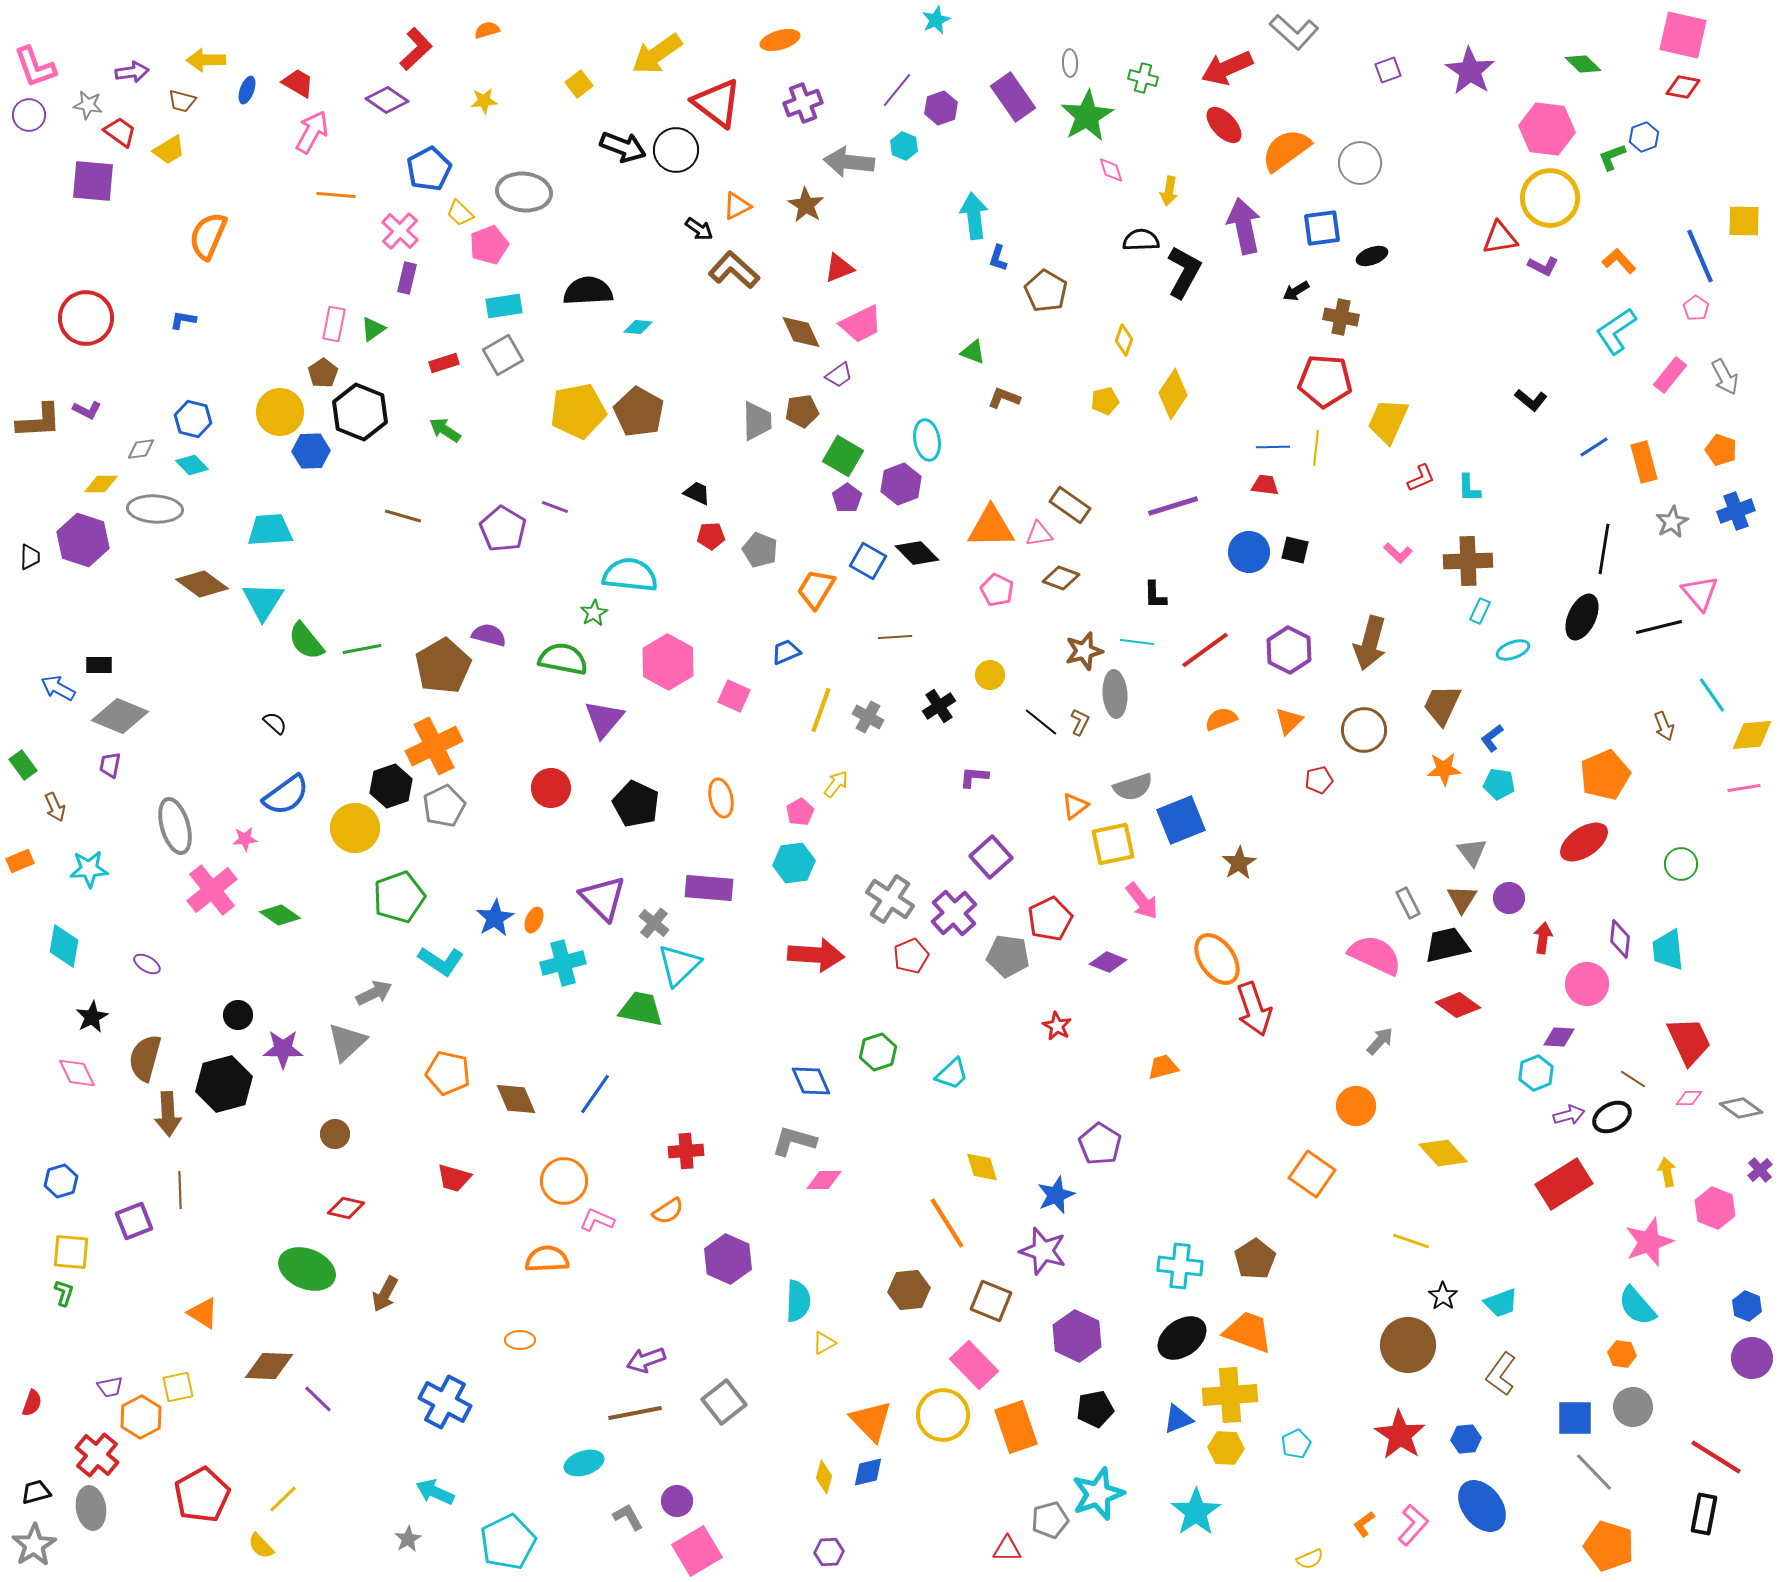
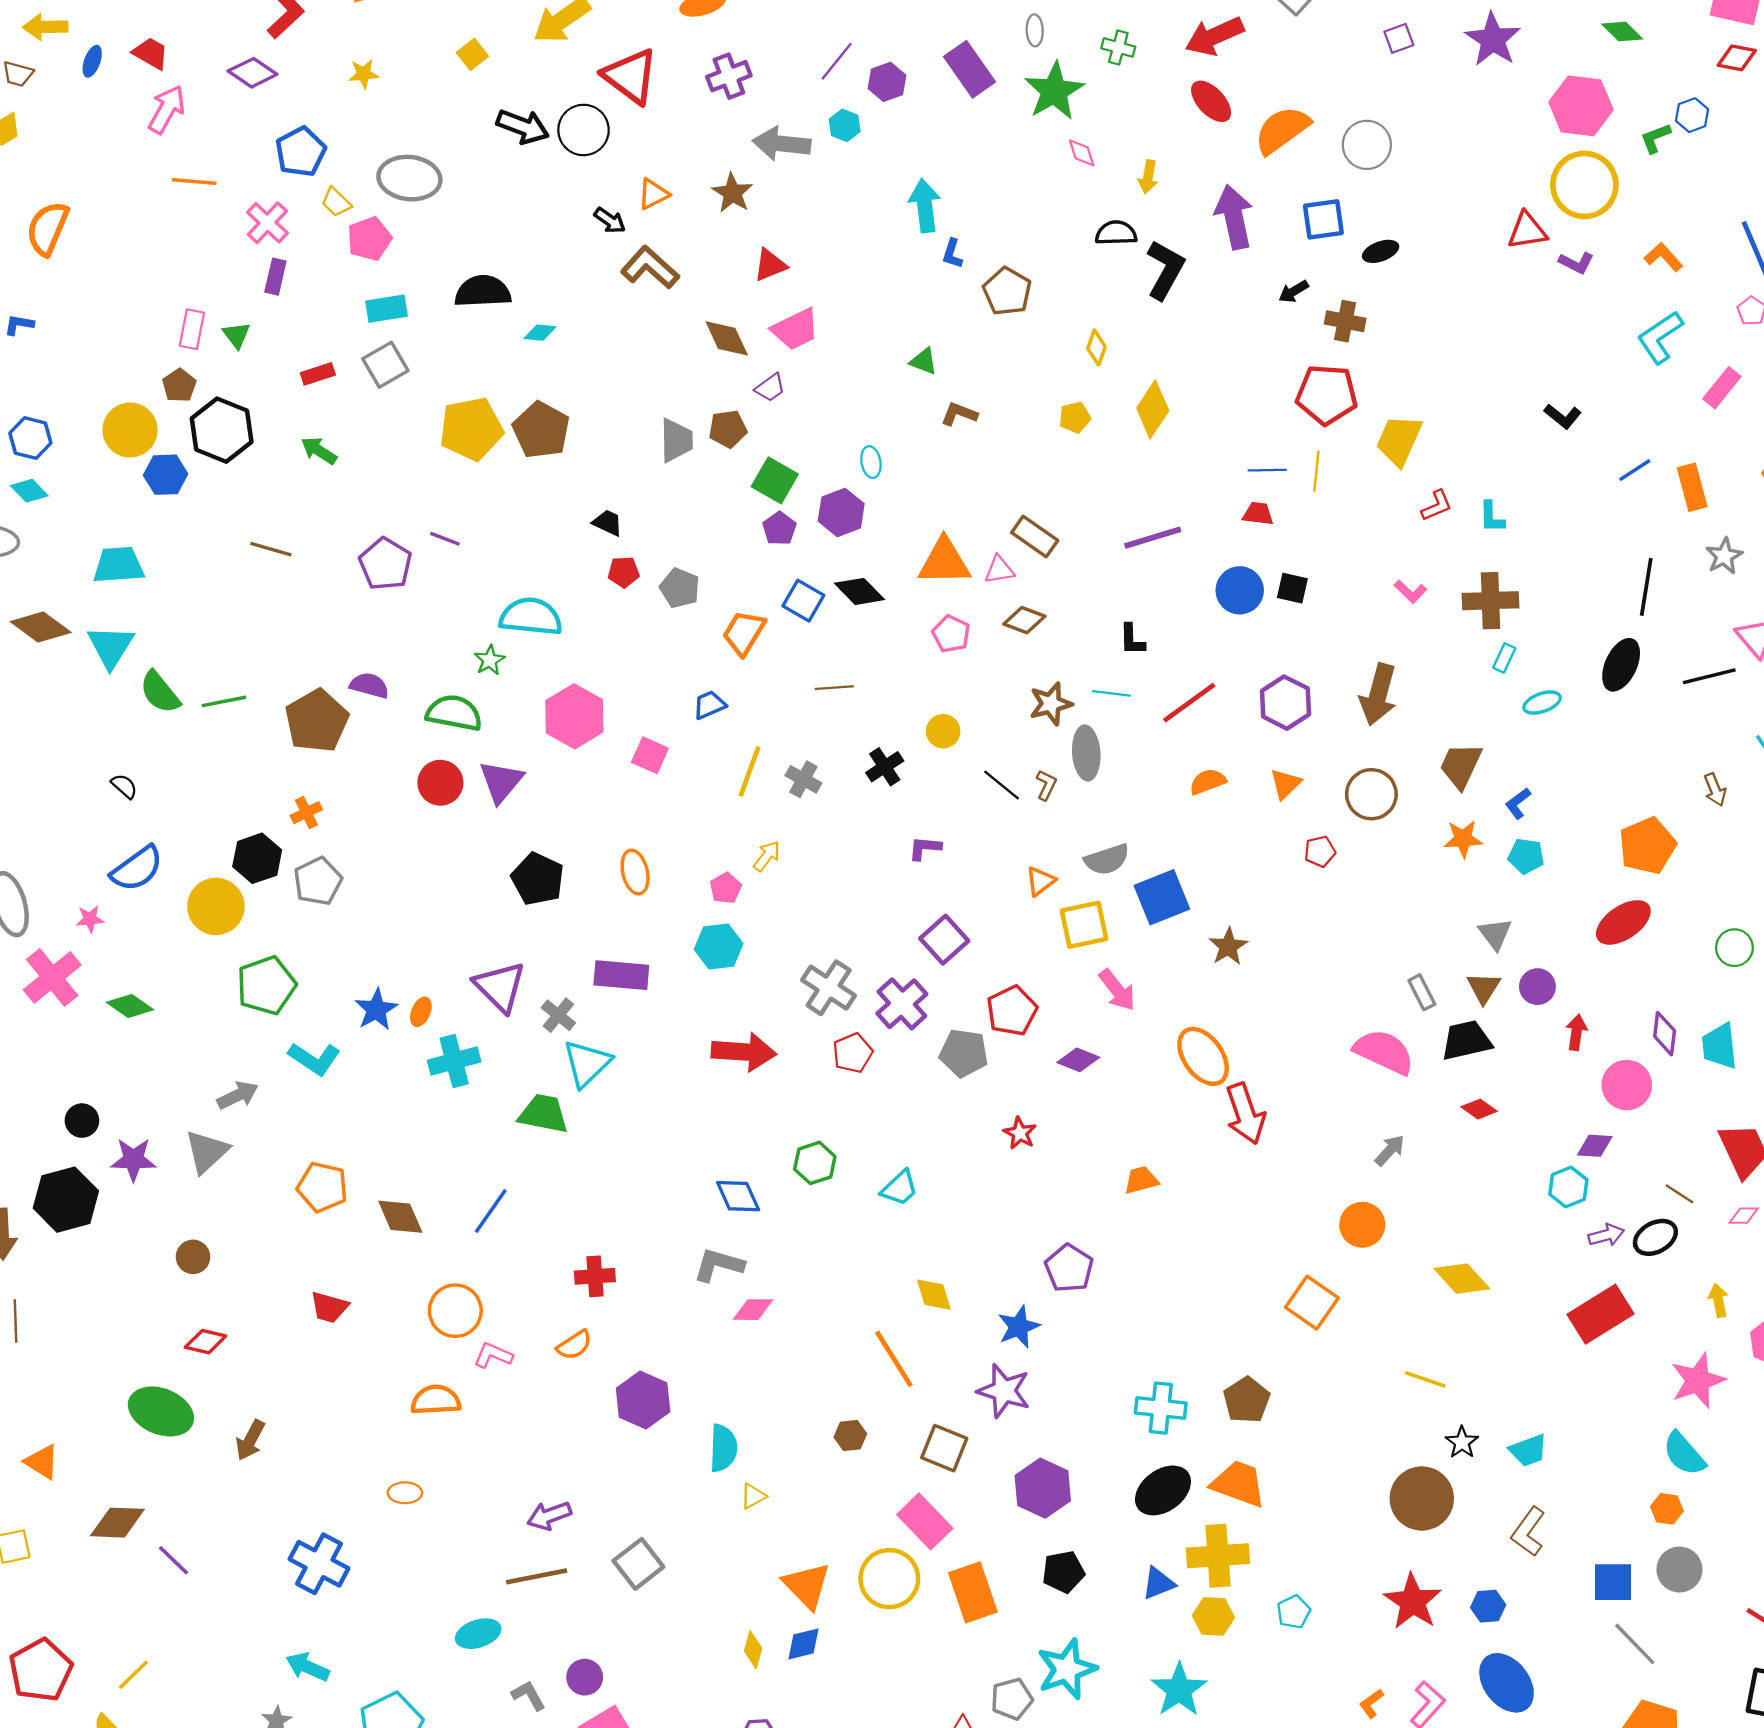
green triangle: (373, 329) -> (237, 335), turned -32
cyan ellipse: (927, 440) -> (871, 462), size x0.7
orange cross: (434, 746) -> (306, 813), size x0.5
red circle: (551, 788) -> (440, 783), moved
red diamond: (1458, 1005) -> (1479, 1109), size x0.7
brown hexagon: (909, 1290) -> (850, 1436), size x0.7

